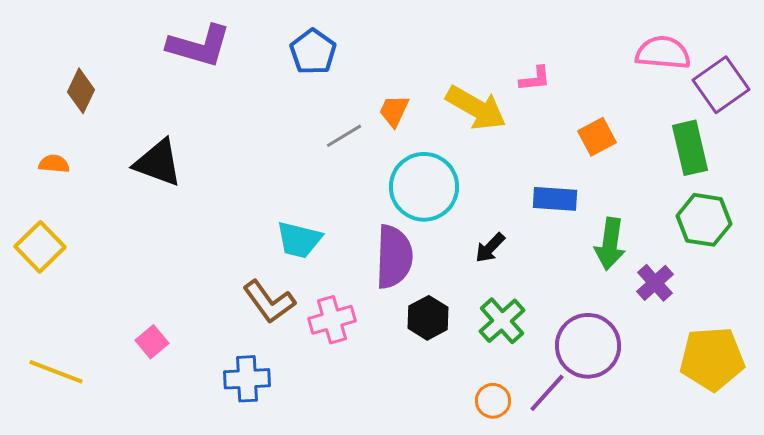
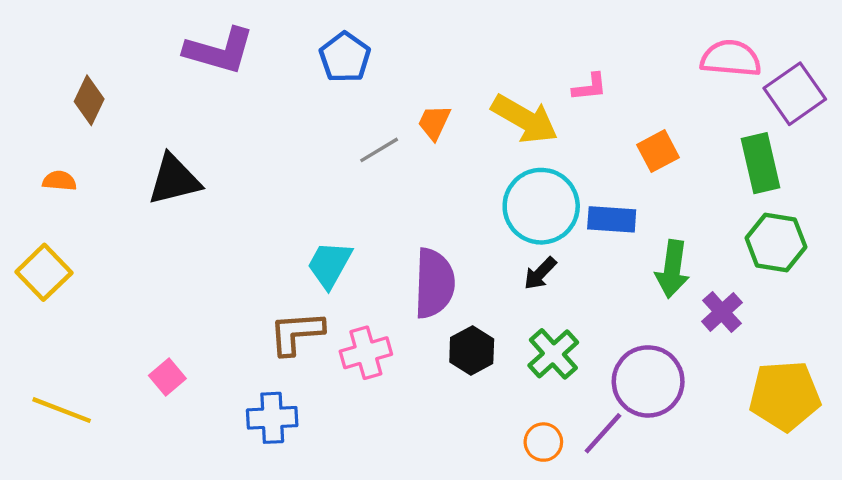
black triangle: (158, 163) -> (174, 180), turned -34
cyan circle: (424, 187) -> (541, 206), moved
cyan trapezoid: (299, 240) -> (330, 265), turned 105
brown L-shape: (269, 302) -> (296, 333), turned 122

